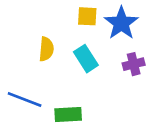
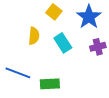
yellow square: (87, 16) -> (54, 12), moved, turned 35

